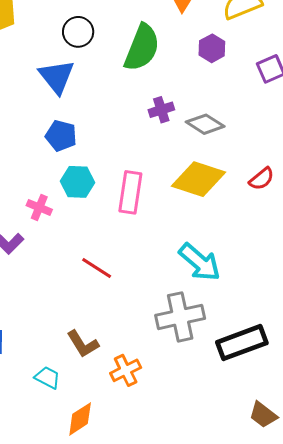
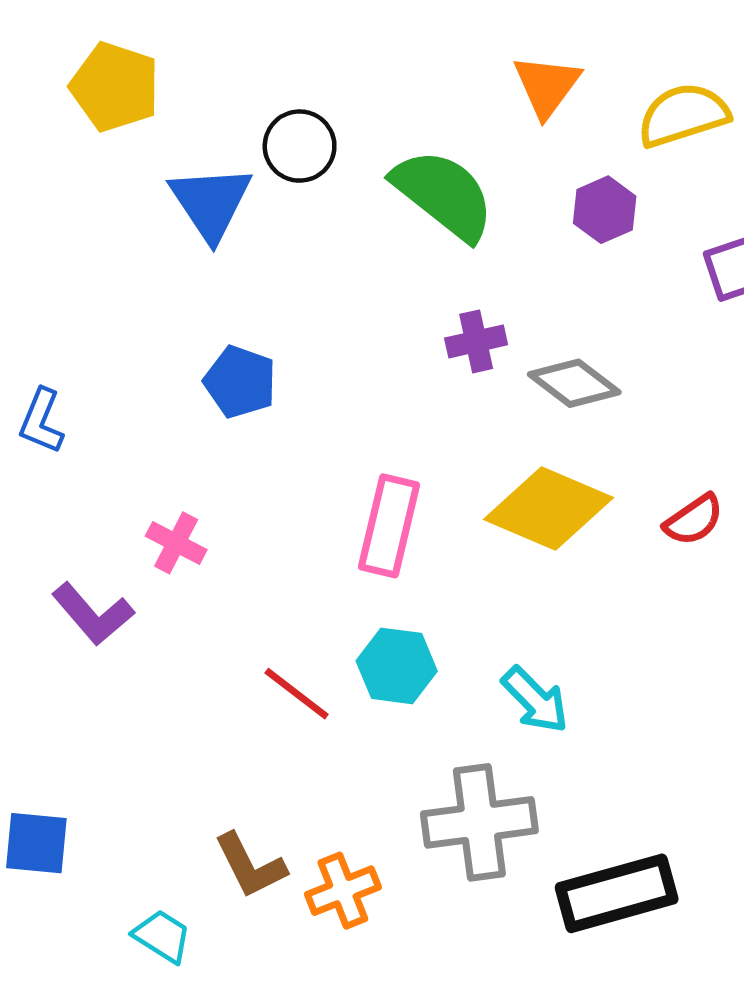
green semicircle: (142, 48) -> (444, 194), turned -78
blue triangle: (57, 77) -> (211, 203), moved
cyan hexagon: (78, 182) -> (397, 666), moved
cyan arrow: (200, 262) -> (535, 700), size x0.7
orange cross: (126, 370) -> (343, 891), moved

